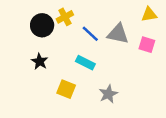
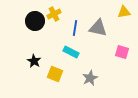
blue line: (90, 34) -> (75, 28), turned 56
pink square: (147, 45) -> (122, 52), moved
black star: (40, 61) -> (34, 61), moved

